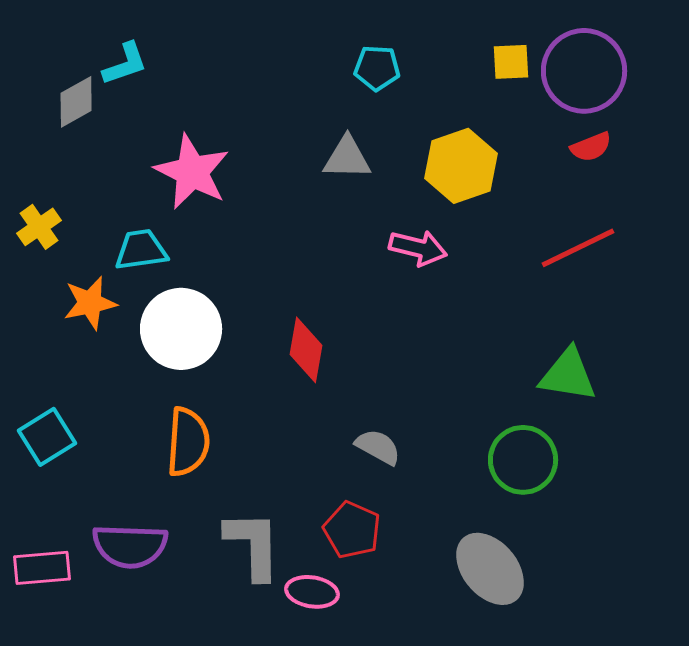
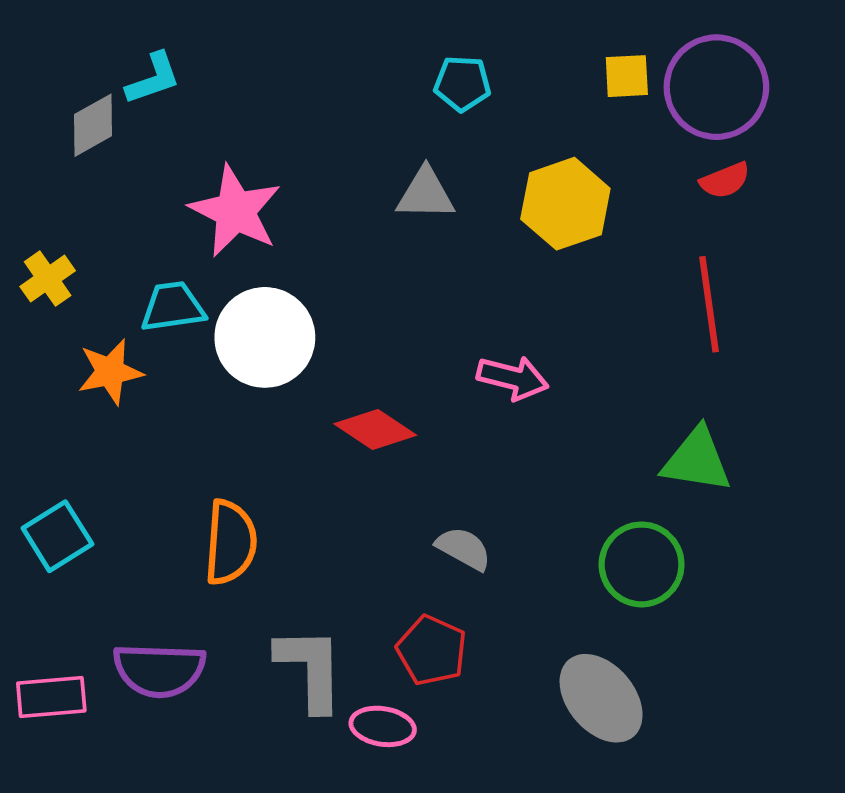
pink arrow: (418, 248) -> (513, 378), moved
red line: (578, 248) -> (709, 304), turned -72
white circle: (181, 329) -> (265, 337), moved
red diamond: (306, 350) -> (375, 429), turned -66

